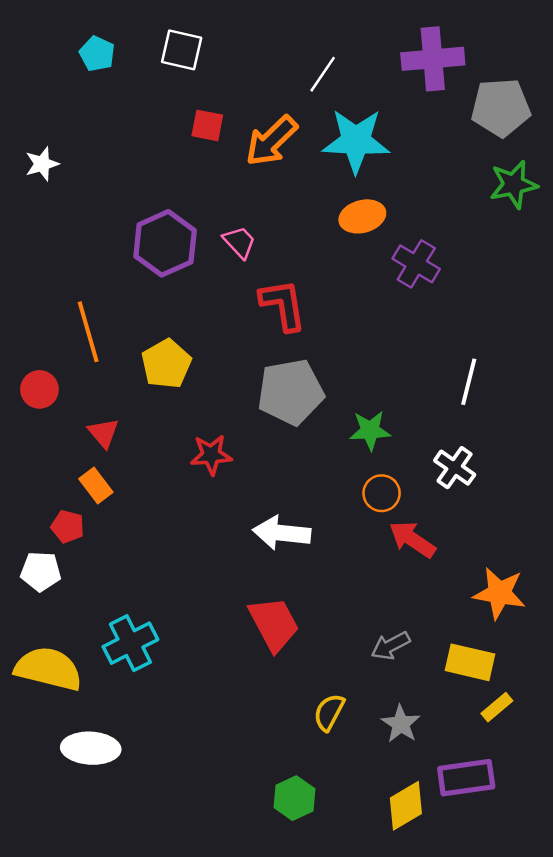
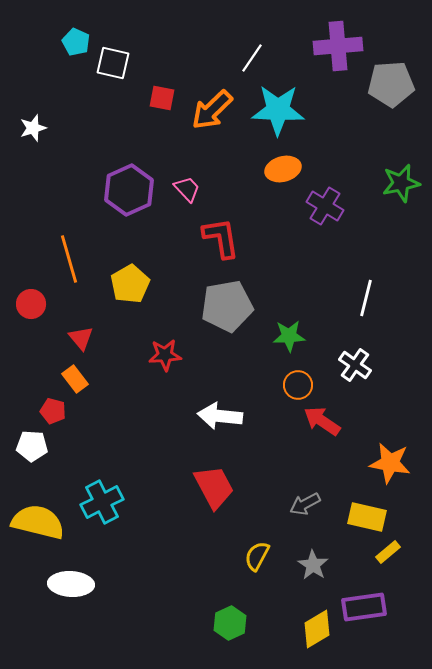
white square: (182, 50) -> (113, 63), moved
green star: (514, 184) -> (401, 183), moved

